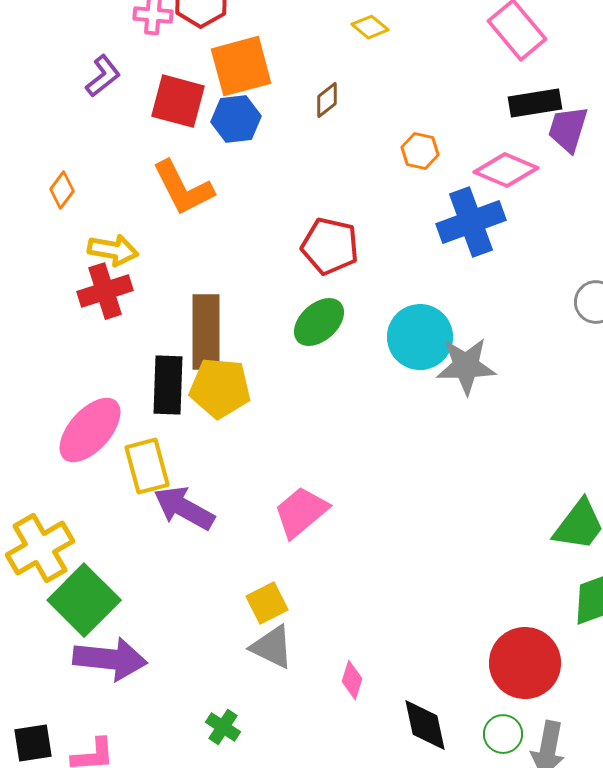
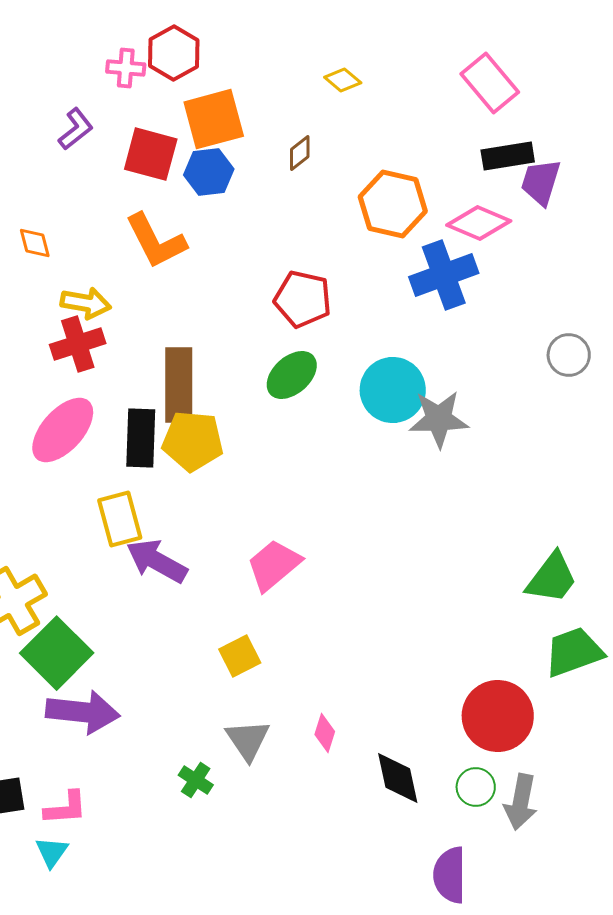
orange hexagon: (420, 151) -> (393, 204), size x1.8
orange diamond: (62, 190) -> (35, 243), turned -51
pink ellipse: (90, 430) -> (63, 430), moved
gray triangle: (272, 647) -> (248, 740), moved, turned 30

